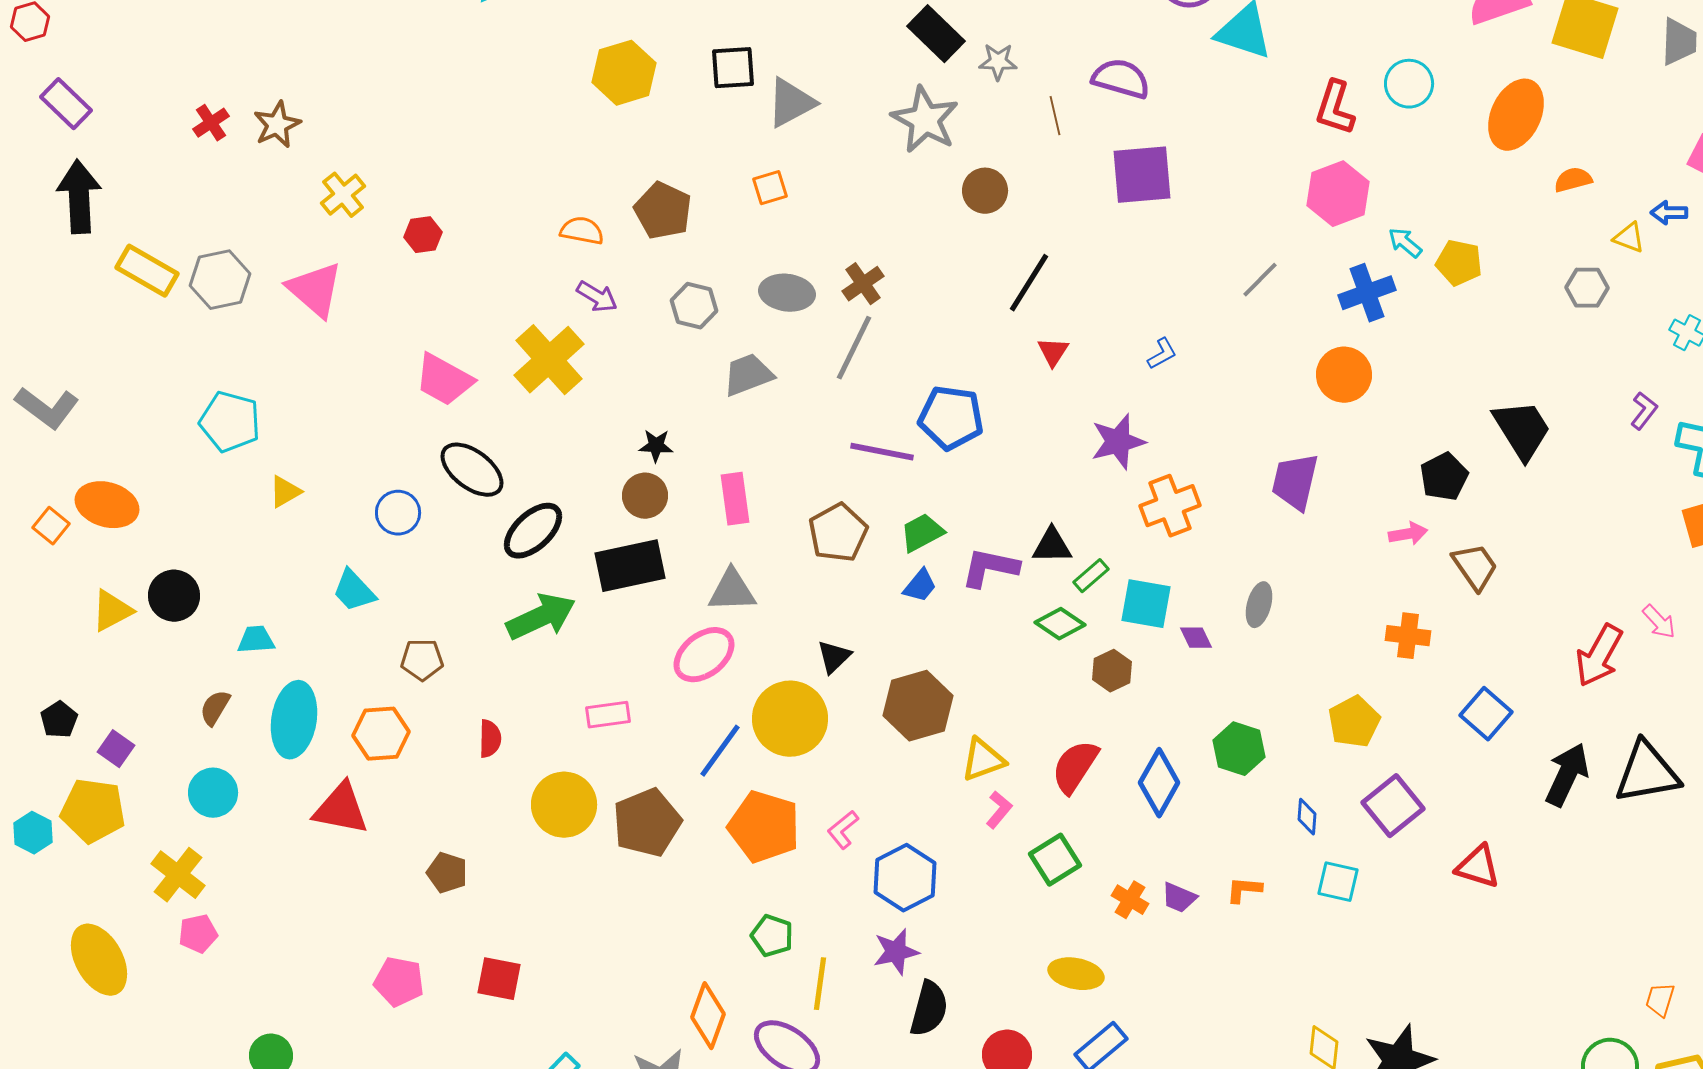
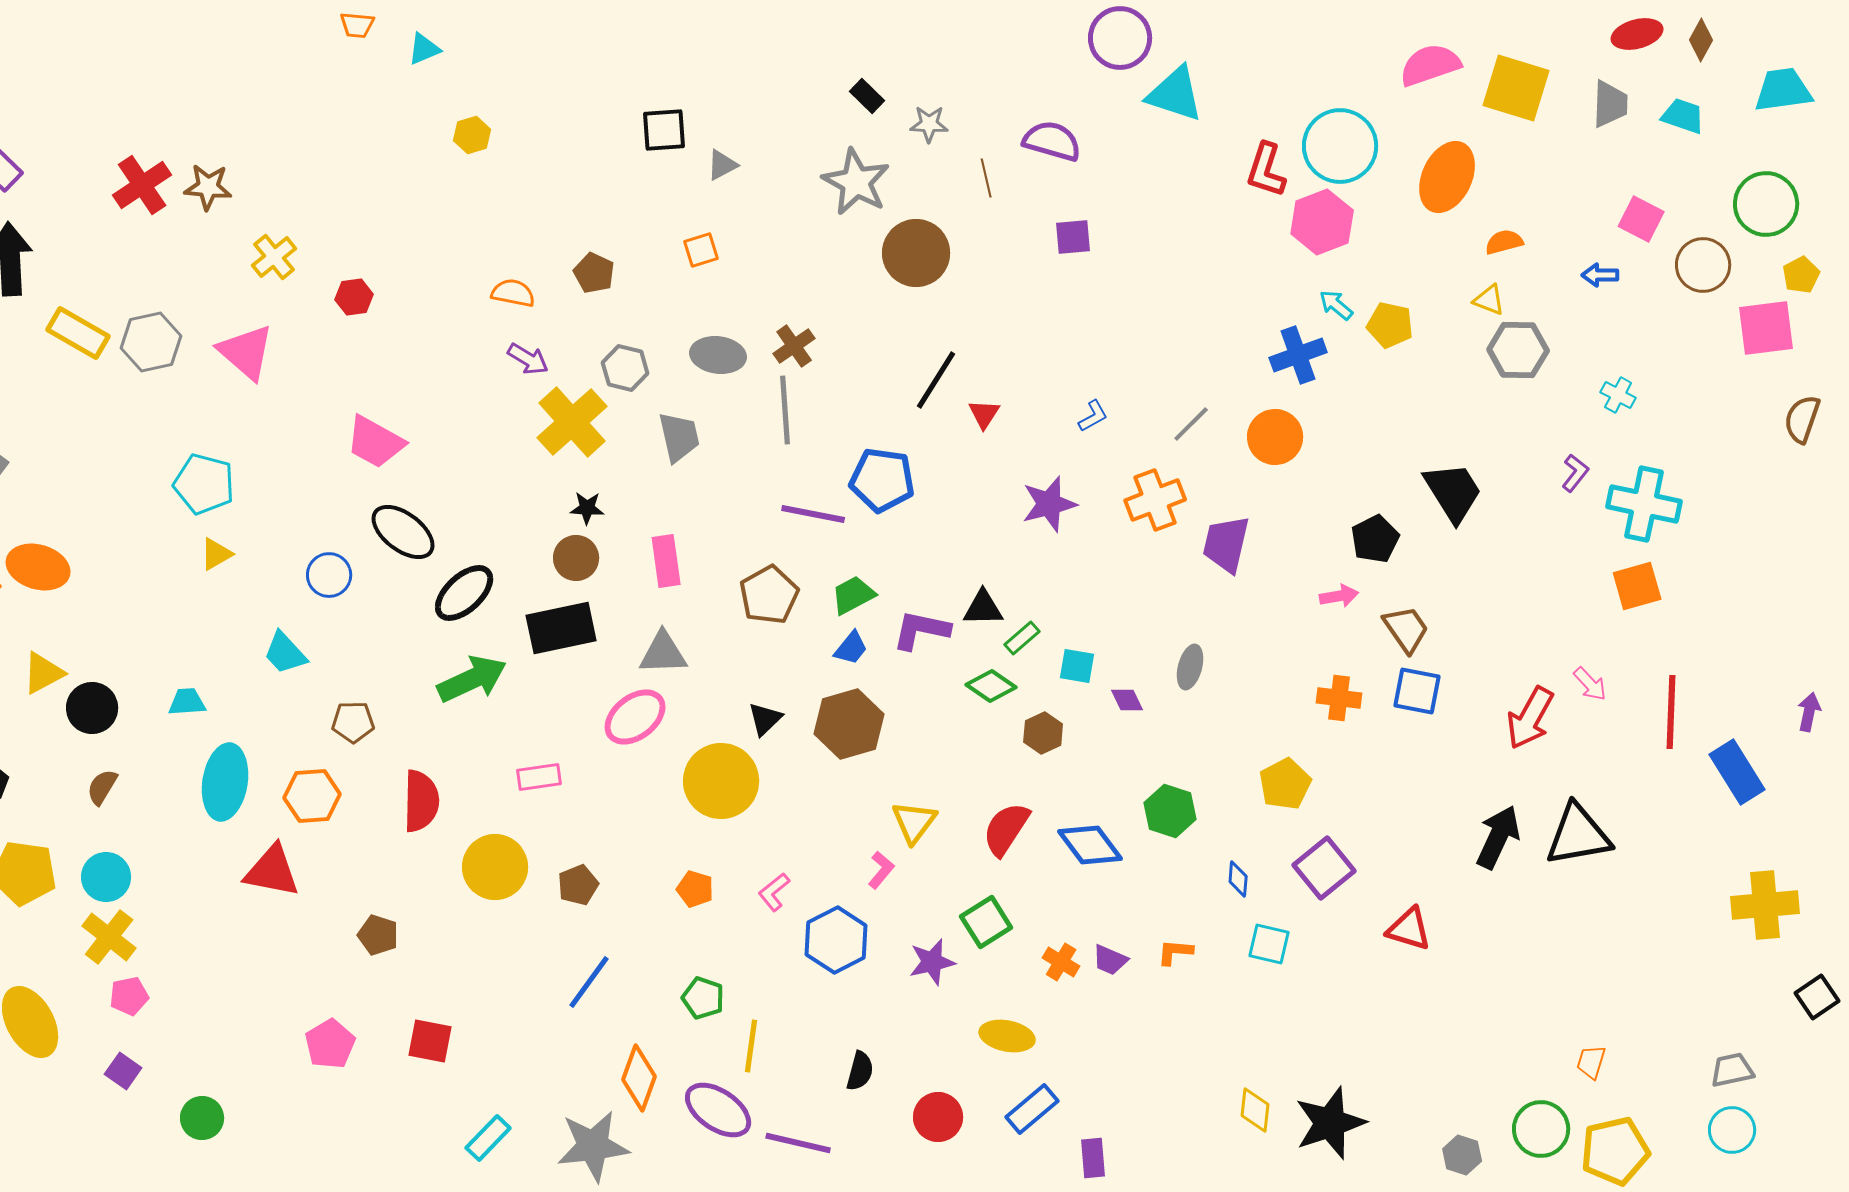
black rectangle: (936, 34) -> (867, 96), size x0.6
yellow hexagon: (624, 73) -> (472, 135), moved, size x0.6
cyan circle: (1409, 84) -> (1340, 146), size x1.5
gray triangle: (791, 103) -> (722, 165), size x0.6
red cross: (211, 123) -> (142, 185), size x1.6
brown star: (277, 125) -> (208, 187), turned 30
purple square: (1142, 175) -> (1073, 237), size x0.6
brown circle: (985, 191) -> (916, 253), size x1.5
pink hexagon: (1338, 194) -> (1322, 222), moved
brown pentagon: (663, 211) -> (594, 273), size x0.7
yellow triangle: (1629, 238) -> (1489, 300), moved
gray line: (1260, 280) -> (1191, 424), moved
black line: (1029, 283) -> (936, 380), moved
gray hexagon: (1587, 288) -> (1518, 350), size x1.4
gray line: (854, 348) -> (785, 410), turned -30
yellow cross: (549, 360) -> (572, 422), moved
gray trapezoid: (748, 375) -> (679, 437), turned 98
cyan pentagon: (230, 422) -> (204, 484), moved
orange cross: (1170, 506) -> (1155, 500), moved
black circle: (174, 596) -> (92, 708), moved
cyan square: (1146, 604) -> (1077, 666), size x0.7
brown hexagon: (918, 706) -> (849, 724), moved
brown semicircle: (215, 708) -> (102, 787), moved
blue square: (1486, 714) -> (1417, 691), moved, turned -30
red semicircle: (490, 739) -> (421, 801), size x1.6
purple square: (116, 749) -> (123, 1071), moved
blue line: (720, 751) -> (589, 982), moved
yellow triangle: (983, 760) -> (914, 822), turned -33
blue diamond: (1159, 783) -> (1090, 845), turned -66
cyan circle: (213, 793) -> (106, 877), moved
pink L-shape: (999, 810) -> (881, 870), moved
brown pentagon: (647, 823) -> (578, 885), size x0.6
orange pentagon: (764, 827) -> (695, 889), size x0.5
purple star: (896, 952) -> (932, 962), moved
pink pentagon: (399, 982) -> (330, 1044), turned 30
black semicircle: (929, 1009) -> (860, 1071), size x0.7

